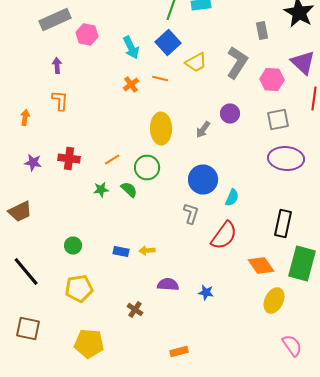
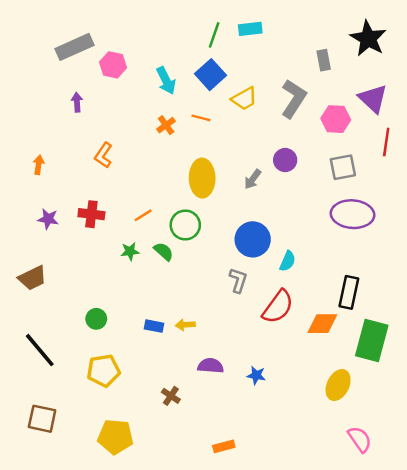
orange L-shape: (60, 100) -> (103, 155), moved, turned -150
orange diamond: (261, 266) -> (322, 324), moved, turned -56

